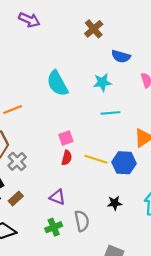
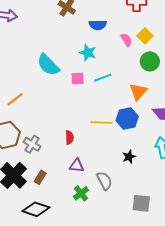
cyan star: (102, 82) -> (88, 53), turned -30
pink square: (66, 138) -> (78, 79), moved, turned 32
red semicircle: (67, 158) -> (69, 137), moved

